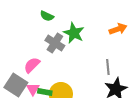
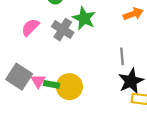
pink semicircle: (32, 65) -> (30, 27), moved

